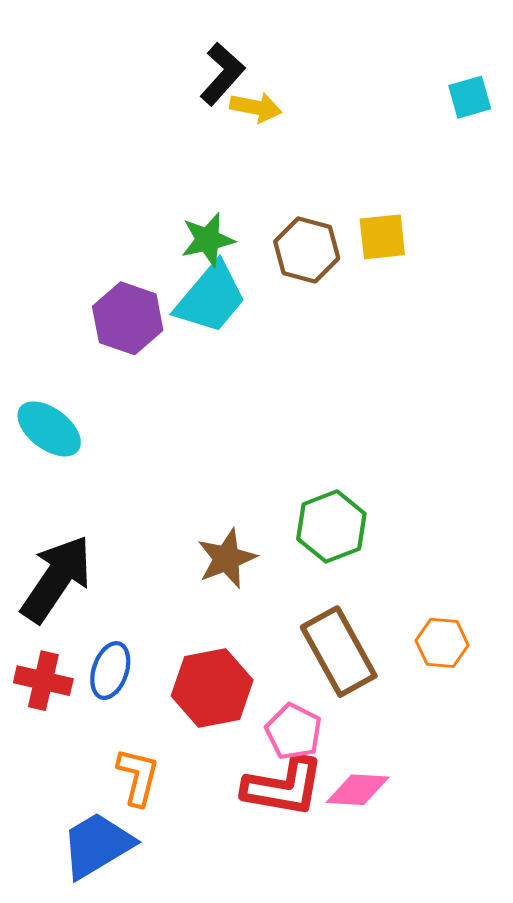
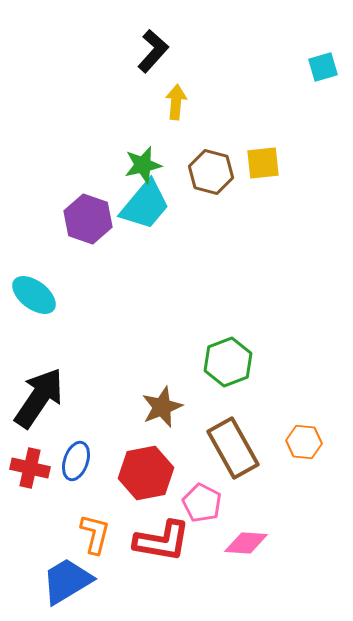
yellow arrow: (256, 107) -> (176, 102), moved, turned -96
brown star: (227, 558) -> (162, 407), moved
red L-shape: (283, 787) -> (162, 541), moved

